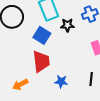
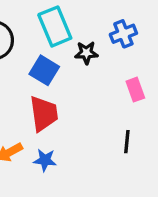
blue star: (61, 82) -> (45, 160), moved

